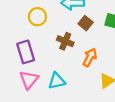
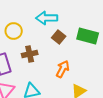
brown cross: (65, 41) -> (30, 54), moved, turned -35

